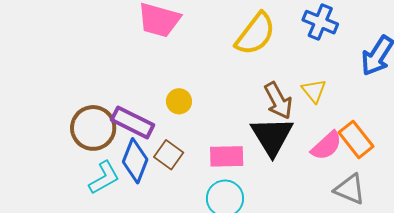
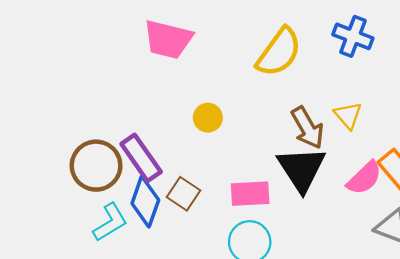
yellow circle: (179, 101) -> (208, 118), moved
purple rectangle: (133, 122) -> (141, 158), turned 30

